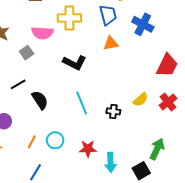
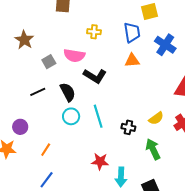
yellow cross: (69, 18) -> (94, 32), size x0.6
pink semicircle: (42, 33) -> (74, 55), moved
black semicircle: (40, 100) -> (68, 92), moved
cyan circle: (55, 140) -> (71, 116), moved
green arrow: (157, 149) -> (153, 149), moved, turned -55

